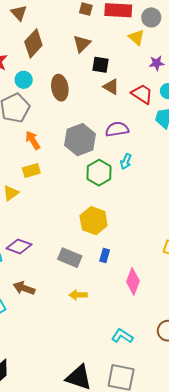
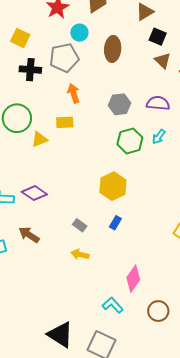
gray hexagon: (80, 140) -> (120, 104), size x0.7
gray rectangle: (70, 258) -> (80, 225), moved, size x0.6
pink diamond: (133, 281) -> (133, 279), moved

